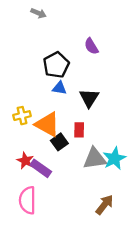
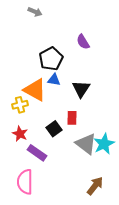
orange triangle: (47, 124) -> (35, 90), moved
gray triangle: (95, 158) -> (86, 144), turned 45
red star: (25, 161) -> (20, 134), moved

